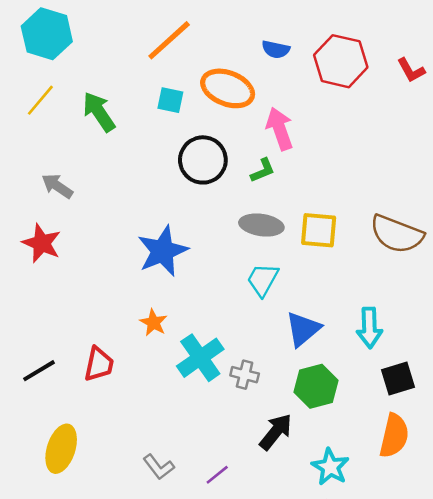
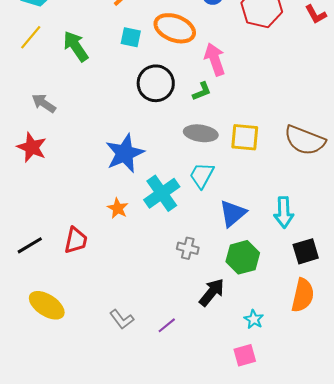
cyan cross: (200, 358) -> (162, 193), moved
yellow ellipse: (61, 449) -> (47, 305), turned -75
cyan star: (330, 467) -> (254, 319), size x0.7

